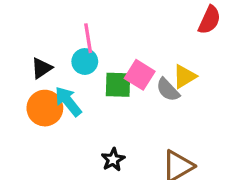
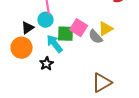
black triangle: (42, 68) -> (28, 28), moved
cyan arrow: (68, 101) -> (55, 44), moved
black star: (113, 160) -> (47, 64), moved

